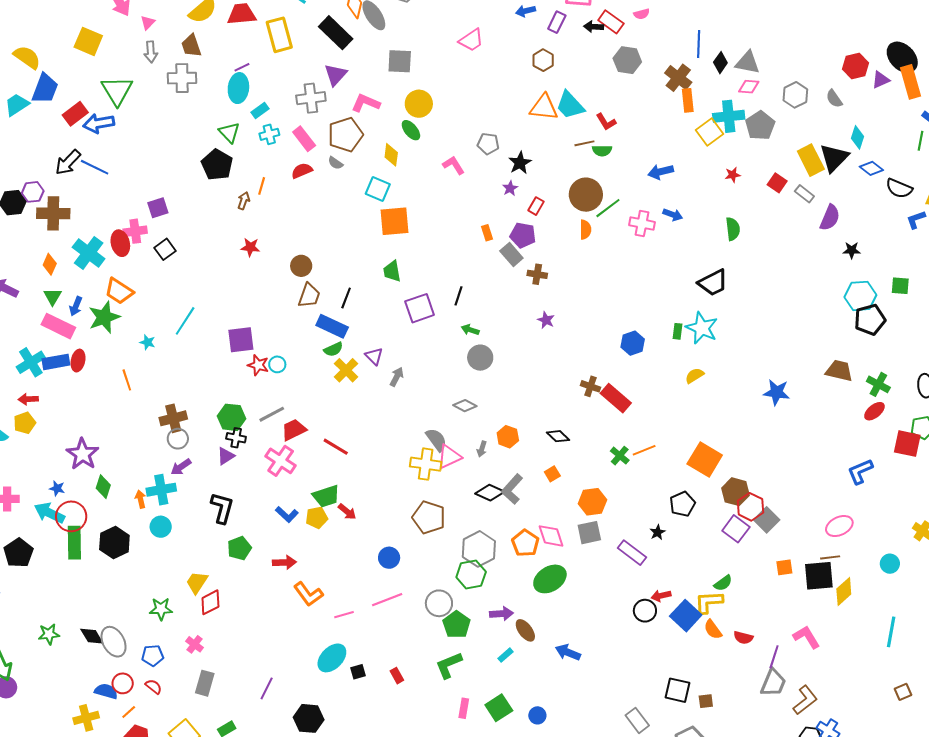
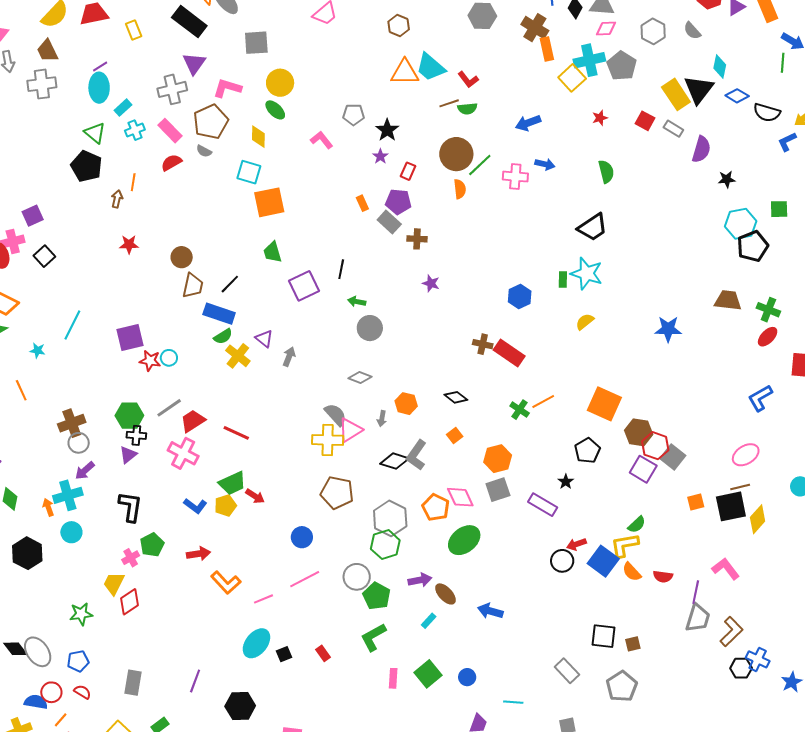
yellow rectangle: (279, 35) -> (134, 30), size x0.6
black line: (346, 298) -> (230, 284), turned 30
pink cross: (195, 644) -> (131, 558), moved, turned 30

